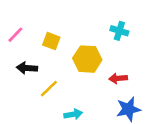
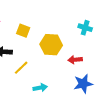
cyan cross: (119, 31) -> (85, 28), moved

